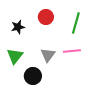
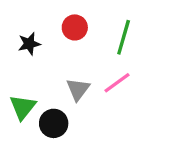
pink line: (72, 51) -> (117, 83), turned -30
green triangle: (15, 56) -> (23, 107), moved

